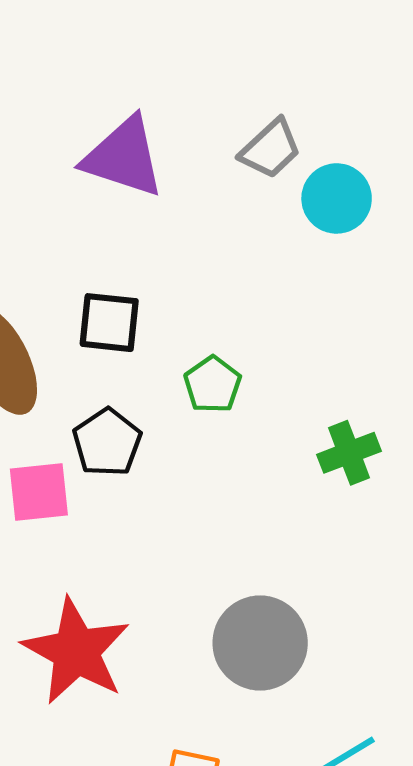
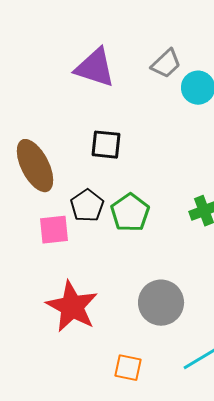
black square: (109, 323) -> (106, 145), moved
green pentagon: (213, 385) -> (130, 213), moved, size x1.4

